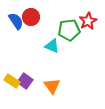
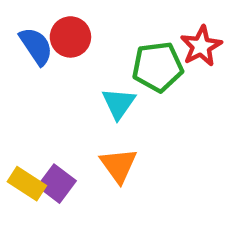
cyan triangle: (52, 46) -> (119, 103), turned 42
orange triangle: (52, 86) -> (119, 165), moved

